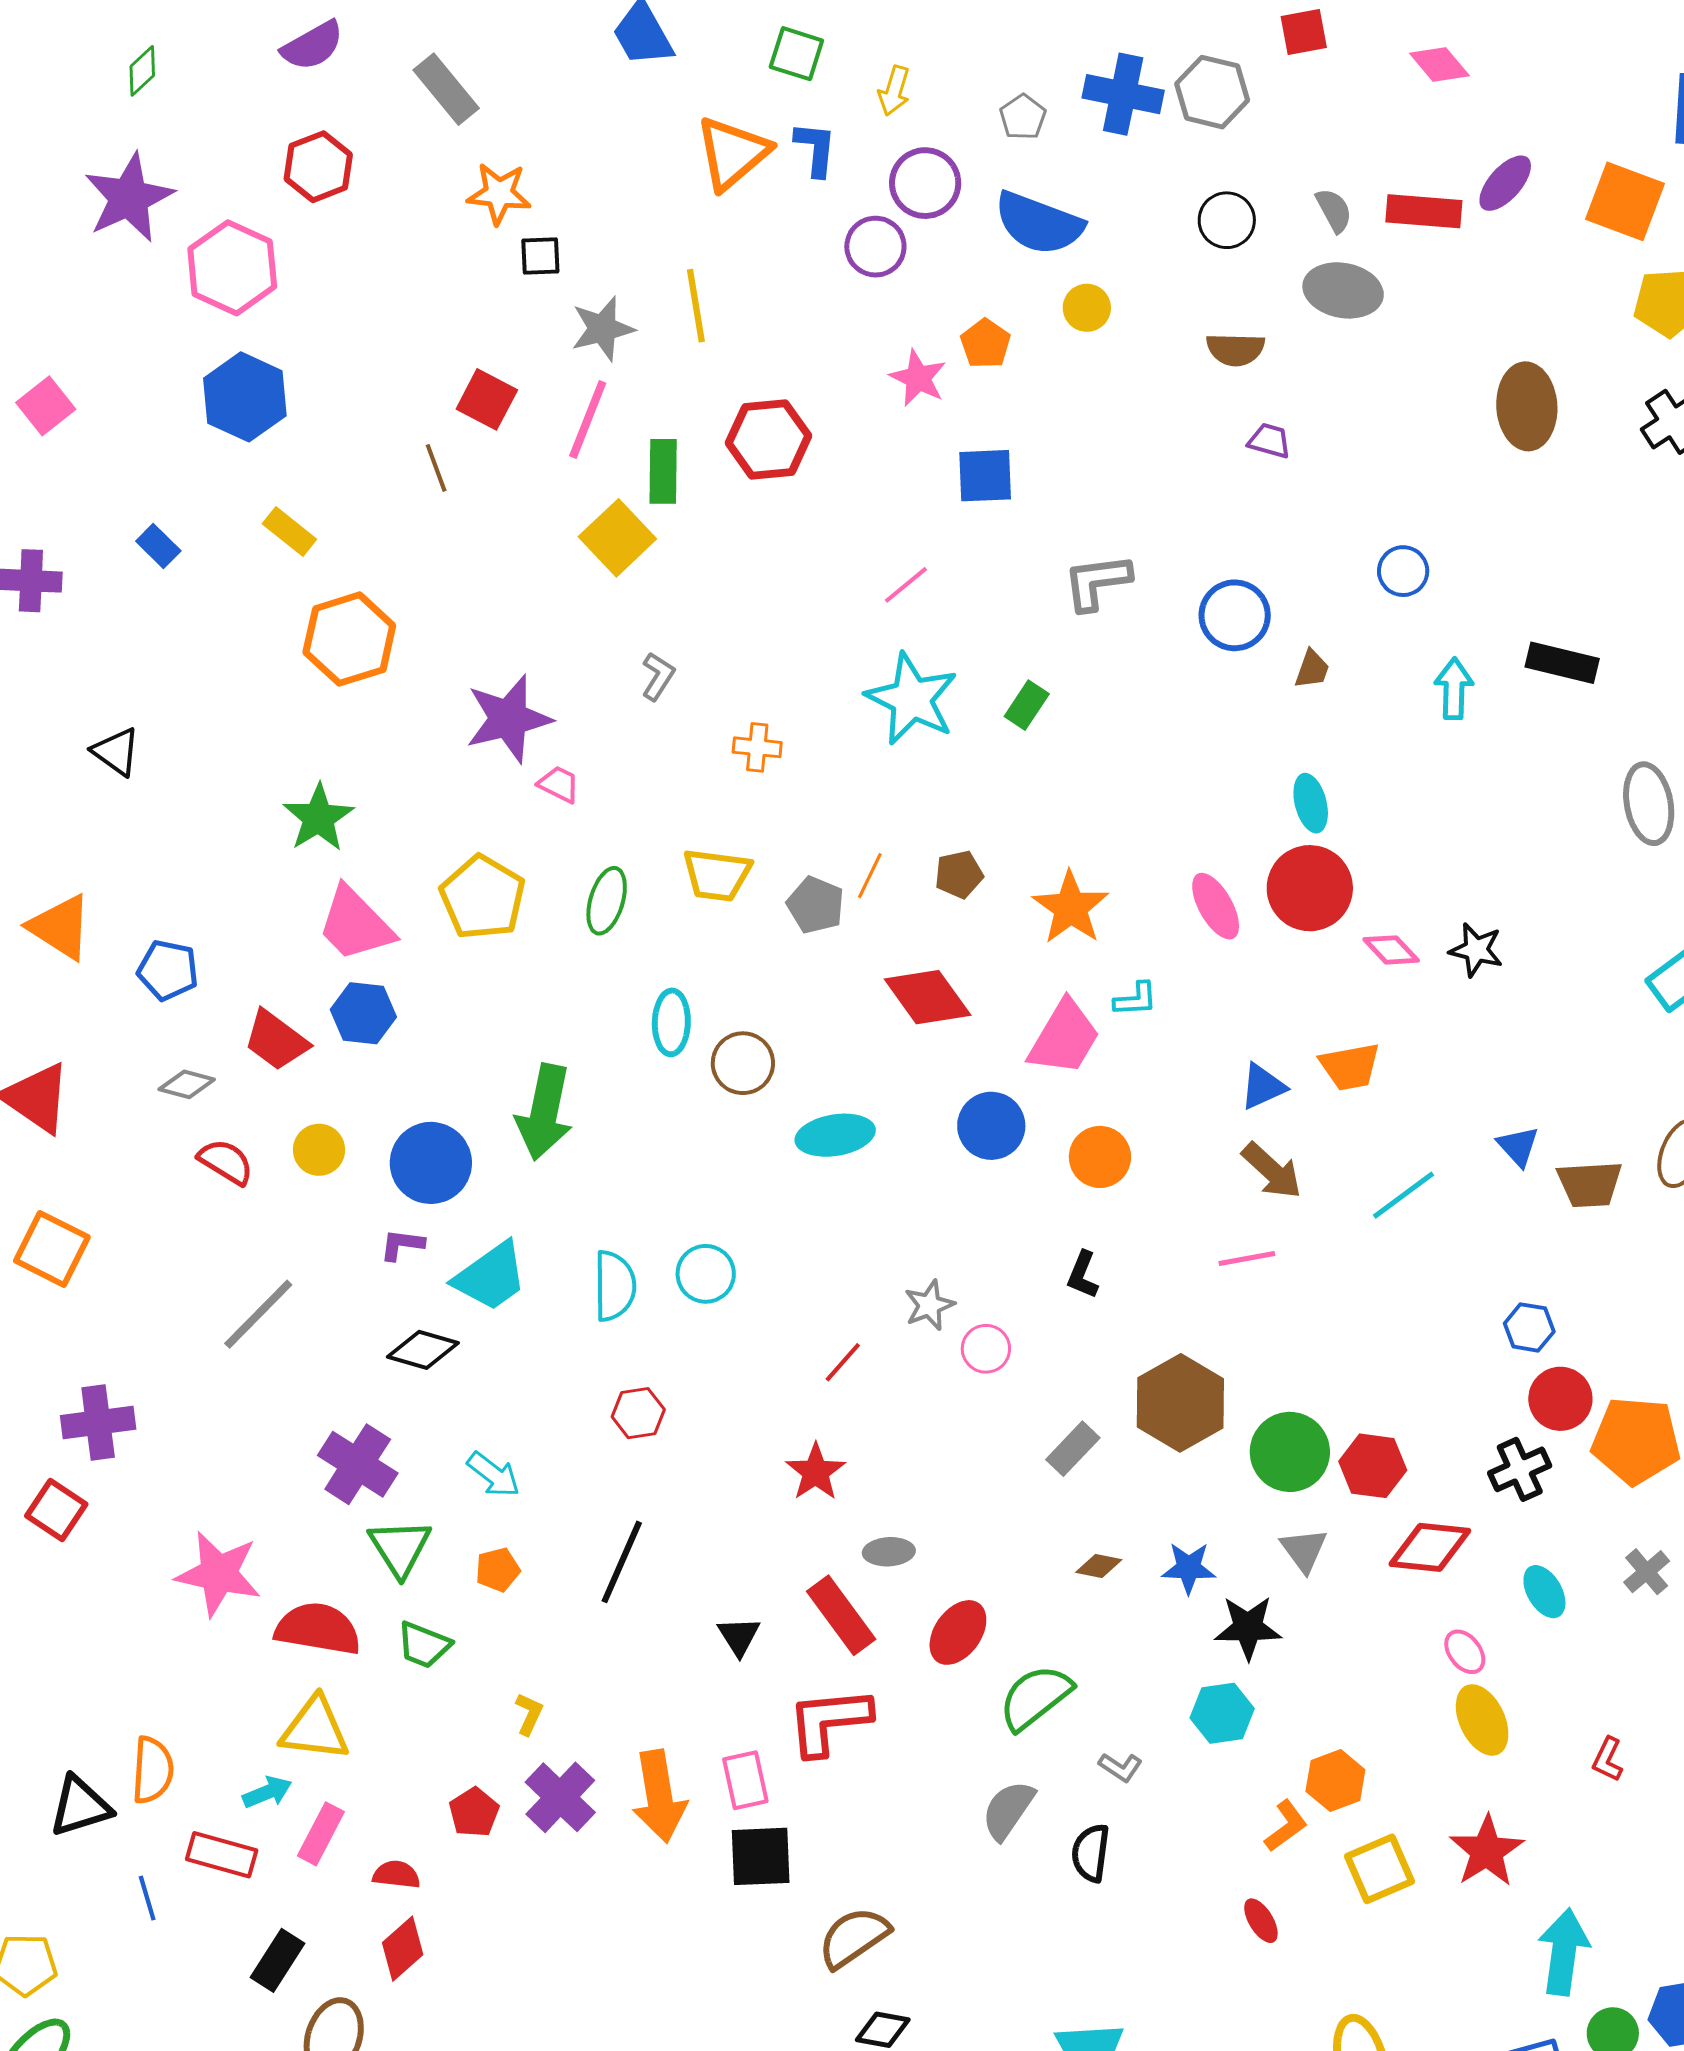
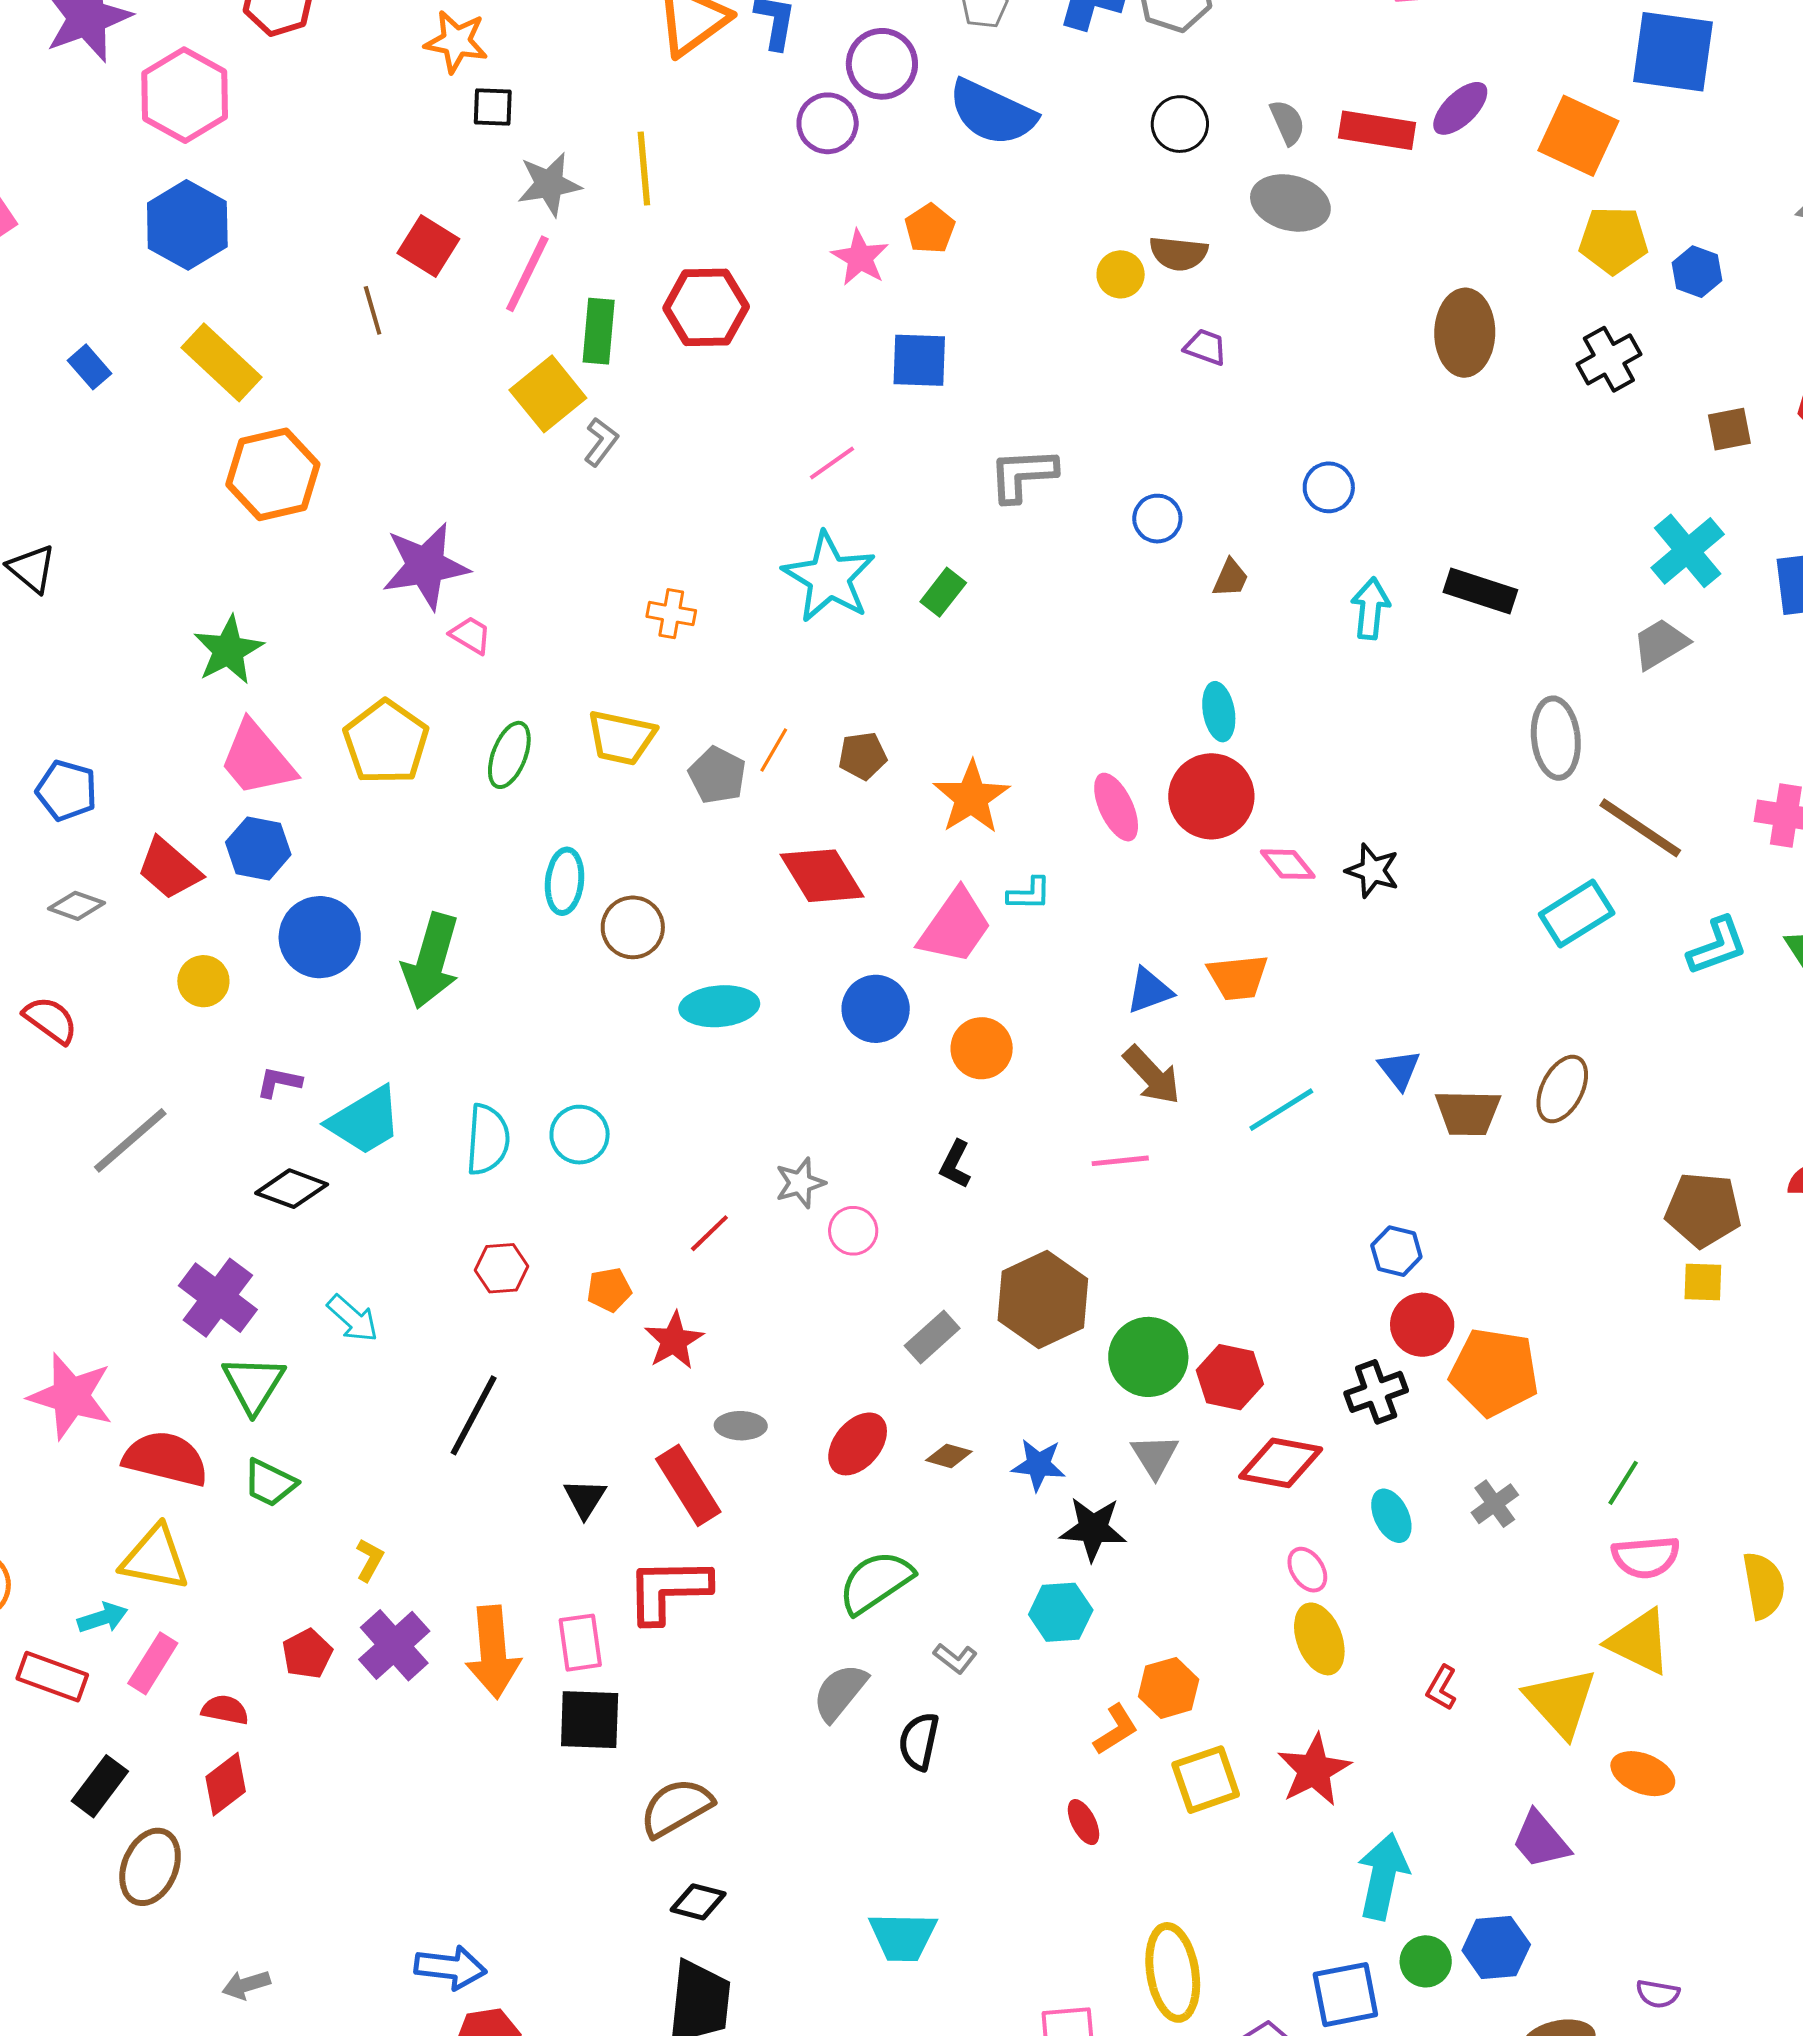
yellow circle: (1087, 308) -> (1121, 274), moved
yellow rectangle: (289, 531) -> (221, 362), size x1.5
blue circle: (1235, 615) -> (1157, 519), size x0.7
gray L-shape: (658, 676) -> (601, 442), moved
red semicircle: (226, 1162) -> (50, 1020), moved
blue circle: (431, 1163) -> (320, 937), moved
orange pentagon: (498, 1570) -> (609, 1290), moved
red ellipse: (958, 1632) -> (858, 1444), moved

